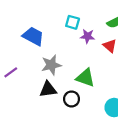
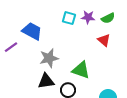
purple star: (87, 36) -> (88, 17), moved
purple line: (11, 72) -> (11, 47), moved

